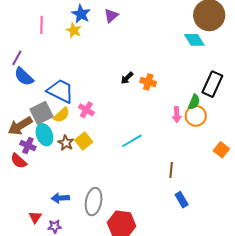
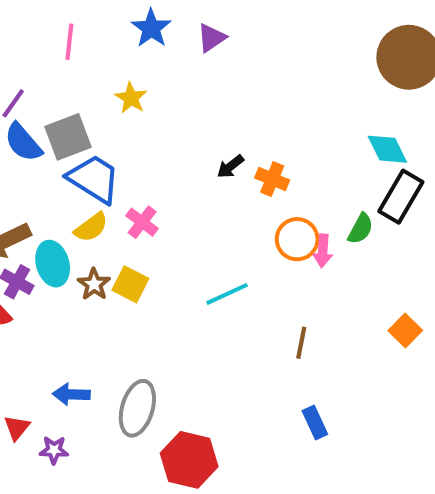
yellow star: (74, 30) -> (131, 98), moved
cyan diamond: (194, 40) -> (387, 149), moved
gray square: (41, 113) -> (68, 137), moved
orange circle: (196, 116) -> (297, 239), moved
yellow square: (84, 141) -> (130, 284), turned -30
brown line: (171, 170) -> (301, 343), moved

